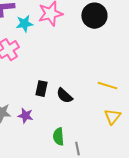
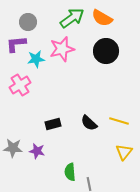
black rectangle: (41, 89) -> (53, 124), turned 63
black semicircle: (64, 96) -> (89, 123), moved

